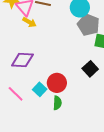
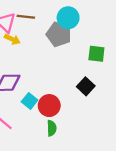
gray pentagon: (88, 25) -> (59, 34), moved
cyan square: (40, 89) -> (30, 101), moved

